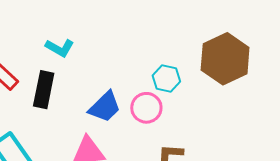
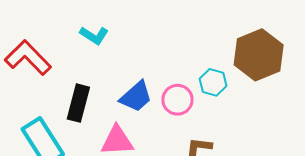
cyan hexagon: (166, 79) -> (213, 82), moved
black rectangle: (44, 90) -> (78, 103), moved

